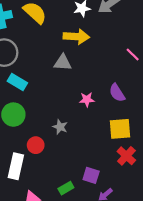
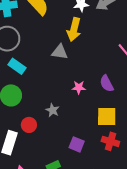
yellow arrow: (76, 37) -> (74, 29), turned 95
red cross: (126, 156) -> (110, 141), turned -30
purple square: (91, 175) -> (77, 144), moved

